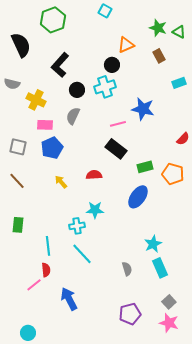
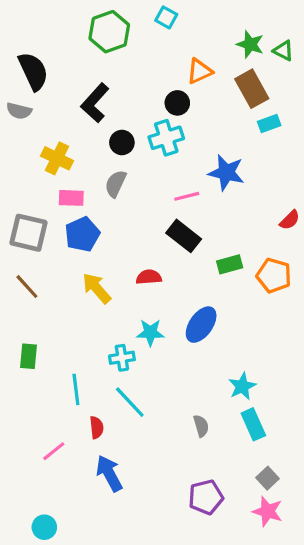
green hexagon: (53, 20) -> (109, 32), moved
brown rectangle: (159, 56) -> (252, 89), size x1.6
cyan rectangle: (179, 83) -> (269, 123), moved
gray semicircle: (12, 84) -> (19, 111), moved
gray square: (18, 147) -> (28, 233), size x1.4
yellow arrow: (61, 182) -> (97, 288), size x1.5
blue ellipse: (138, 197) -> (201, 325), moved
red semicircle: (46, 270) -> (97, 427), moved

